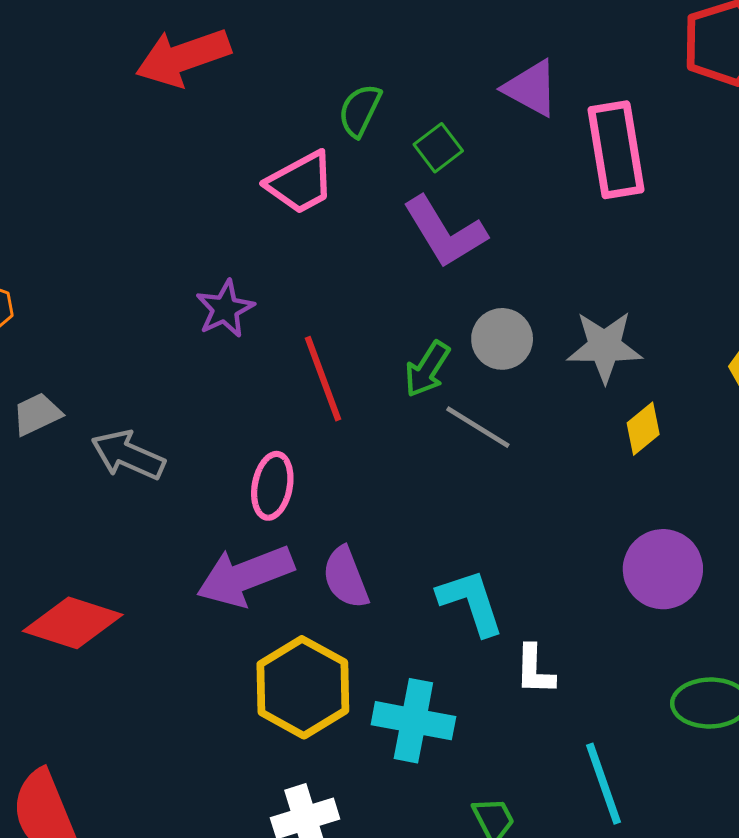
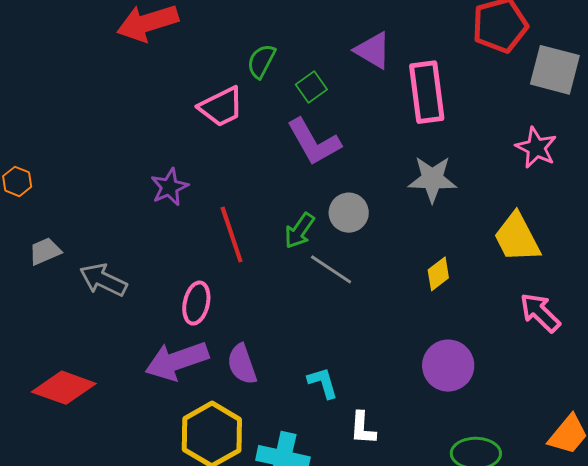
gray star: (605, 347) -> (432, 179), moved
cyan L-shape: (471, 602) -> (323, 383), size x0.7

